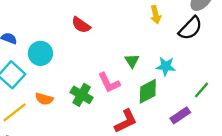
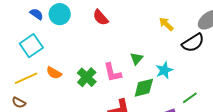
yellow arrow: (156, 15) -> (166, 24), turned 133
cyan circle: (40, 53) -> (60, 14), moved
cyan star: (166, 66) -> (164, 70), turned 30

